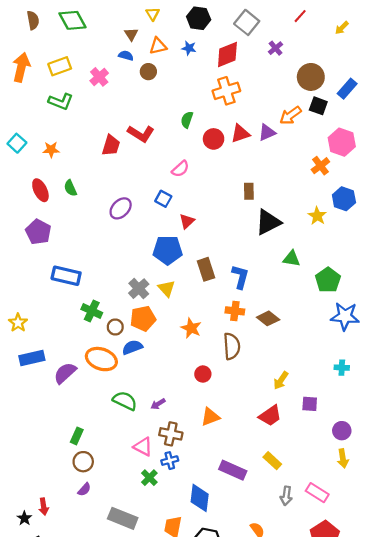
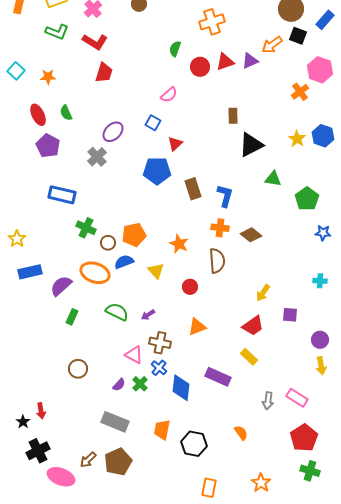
red L-shape: (141, 134) -> (95, 42), moved
blue hexagon: (344, 199) -> (323, 136), moved
purple pentagon: (38, 232) -> (48, 146), moved
gray cross: (139, 289) -> (97, 157), moved
yellow triangle: (167, 289) -> (156, 271), moved
blue star: (345, 316) -> (323, 233), size x0.6
green rectangle: (77, 436) -> (72, 317), moved
blue cross: (170, 461) -> (159, 368), turned -35
yellow rectangle: (272, 461) -> (249, 357), moved
purple semicircle: (84, 489) -> (119, 385), moved
blue diamond: (200, 498) -> (181, 388), moved

